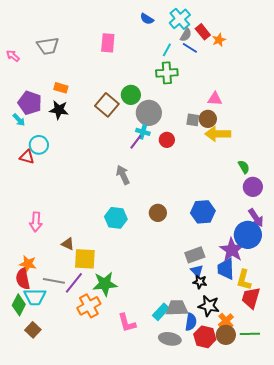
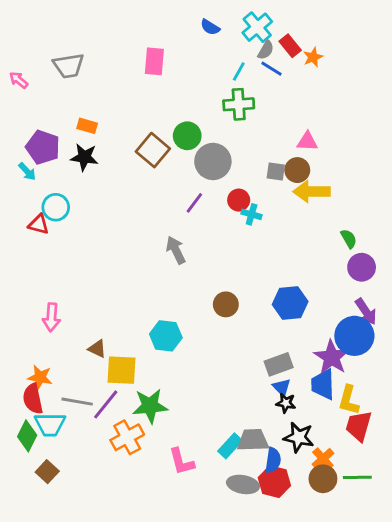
cyan cross: (143, 132) -> (252, 214), moved
cyan hexagon: (116, 218) -> (166, 336), moved
red hexagon: (205, 337) -> (274, 482), moved

